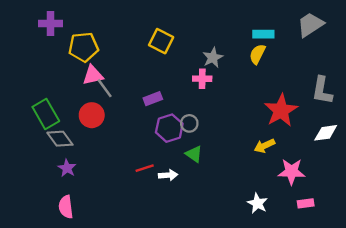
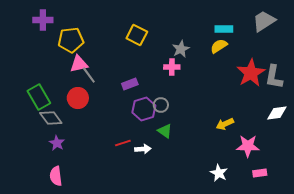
yellow semicircle: (257, 54) -> (219, 46), turned 30
red star: (281, 110) -> (251, 73), moved

